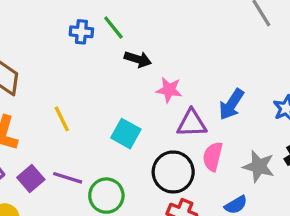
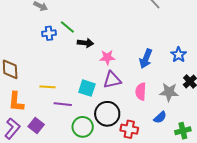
yellow line: (62, 119) -> (48, 87), turned -49
purple triangle: (192, 123) -> (112, 80), moved
black circle: (173, 172) -> (107, 114), moved
purple line: (68, 178) -> (63, 104), moved

